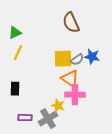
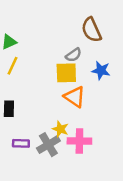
brown semicircle: (71, 23) -> (91, 30), moved
gray semicircle: (77, 60) -> (73, 55), moved
pink cross: (75, 95) -> (79, 141), moved

